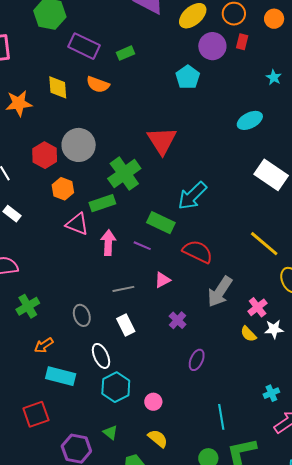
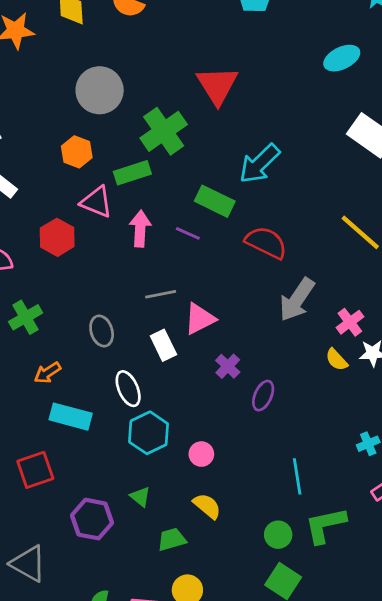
red hexagon: (45, 155) -> (57, 237), moved
pink triangle: (162, 280) -> (200, 319), moved, size x1.4
purple cross: (178, 320) -> (228, 366), moved

